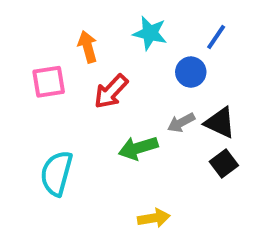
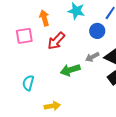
cyan semicircle: (56, 173) -> (28, 83), size x0.7
yellow arrow: (154, 218) -> (52, 106), moved

